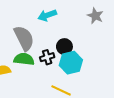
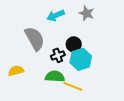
gray star: (95, 16) -> (87, 13), moved
green semicircle: (24, 59) -> (55, 76), moved

